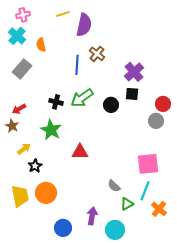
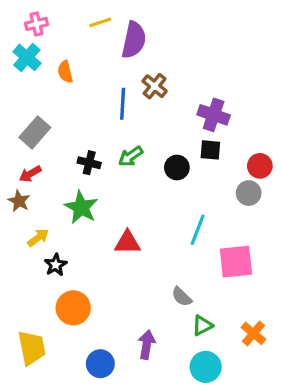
gray rectangle: (22, 69) -> (35, 132), moved
purple cross: (134, 72) -> (214, 115), turned -30
green arrow: (82, 98) -> (131, 156), size x0.7
cyan line: (145, 191) -> (198, 230), moved
yellow trapezoid: (20, 196) -> (32, 348), moved
cyan circle: (115, 230) -> (206, 367), moved

